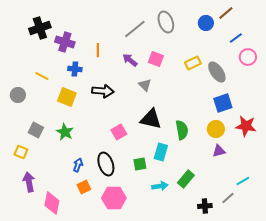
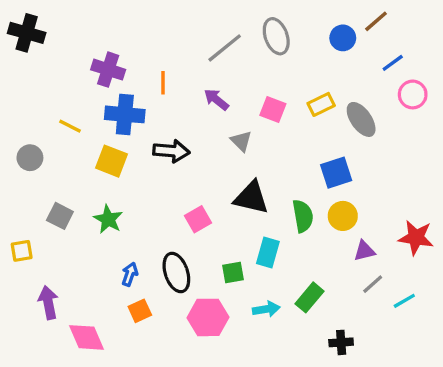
black cross: (40, 28) -> (27, 33), moved, turned 35
pink square: (156, 59) -> (273, 109), moved
blue cross: (75, 69) -> (125, 114), size x1.6
blue square: (223, 103) -> (336, 173), moved
red star: (246, 126) -> (416, 238), moved
yellow circle: (216, 129) -> (343, 216), moved
yellow square: (21, 152) -> (22, 251), moved, turned -32
pink hexagon: (114, 198) -> (208, 317), moved
gray line: (228, 198) -> (373, 284), moved
pink diamond: (52, 203) -> (87, 337), turned -35

